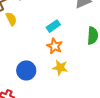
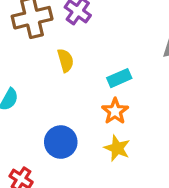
yellow semicircle: (11, 19) -> (65, 60), moved

